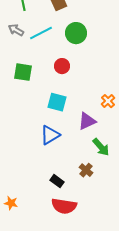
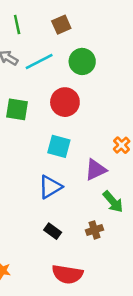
red circle: (62, 66) -> (65, 102), size x1.5
brown cross: (86, 170) -> (94, 230), turned 32
black rectangle: (57, 181) -> (53, 231), moved

